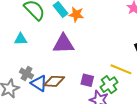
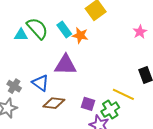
cyan triangle: (21, 39) -> (21, 35), moved
gray cross: (27, 74) -> (14, 86), moved
blue triangle: (39, 83) -> (40, 83), moved

